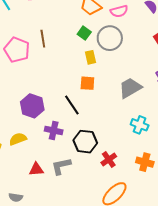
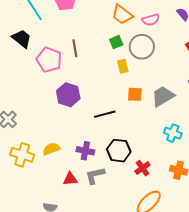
green square: (84, 33) -> (116, 42), turned 32
orange square: (87, 83) -> (135, 94), moved
black line: (72, 105) -> (105, 114), turned -70
purple hexagon: (32, 106) -> (68, 95), moved
purple cross: (54, 130) -> (85, 151), moved

